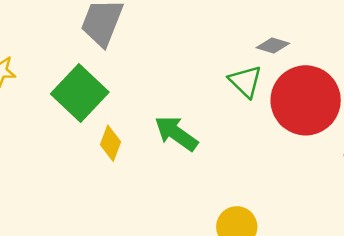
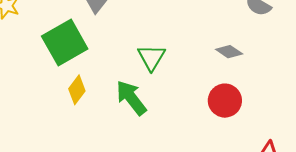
green triangle: (245, 81) -> (151, 57), moved
red circle: (306, 100) -> (225, 101), moved, size x0.6

